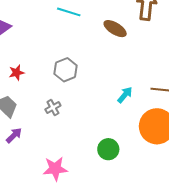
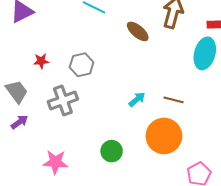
red star: (17, 73) -> (41, 61), moved
gray cross: (53, 107) -> (63, 100), size x1.8

